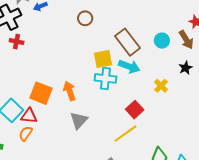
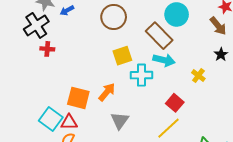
brown circle: (85, 18) -> (114, 17), size x1.6
cyan circle: (162, 41) -> (177, 14), moved, size x1.5
yellow square: (103, 59) -> (122, 56), moved
orange arrow: (70, 91) -> (107, 92), turned 66

